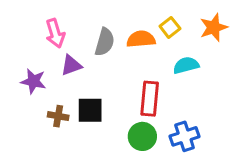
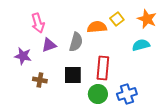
orange star: (214, 27) -> (147, 19), turned -30
gray semicircle: (105, 42) -> (76, 42), moved
cyan semicircle: (186, 65) -> (141, 45), moved
black square: (90, 110) -> (73, 75), moved

